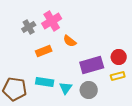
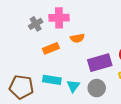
pink cross: (52, 21) -> (59, 18), turned 30
orange semicircle: (70, 41) -> (77, 38), turned -48

